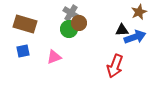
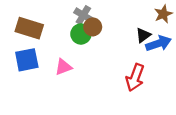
black triangle: (122, 30) -> (143, 35), turned -32
blue square: (23, 51) -> (27, 60), size x1.5

